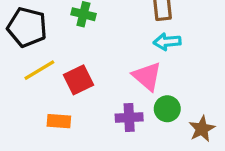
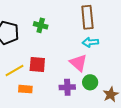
yellow line: (39, 70) -> (15, 70), moved
red square: (78, 80) -> (37, 64), turned 30

